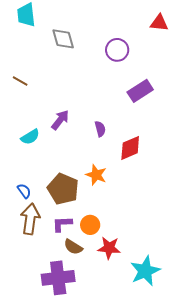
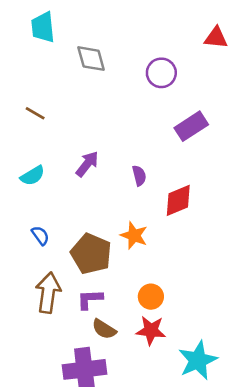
cyan semicircle: (30, 137) -> (33, 176), moved
blue semicircle: (24, 191) -> (40, 235), moved
orange circle: (90, 225) -> (151, 297), moved

